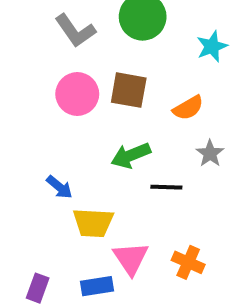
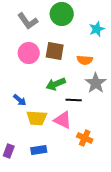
orange semicircle: (188, 108) -> (85, 60), turned 35
gray star: (210, 153) -> (96, 83), size x1.5
pink triangle: (131, 258) -> (63, 120), moved, turned -30

